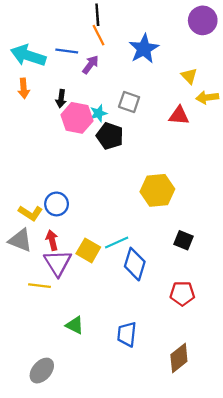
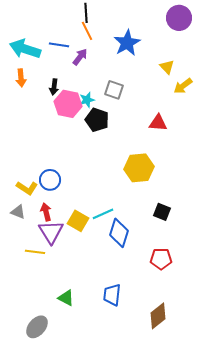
yellow arrow: (207, 97) -> (183, 86), turned -30
red triangle: (179, 116) -> (158, 123), moved
gray triangle: (20, 240) -> (18, 212), size x0.7
green triangle: (75, 325) -> (66, 298), moved

